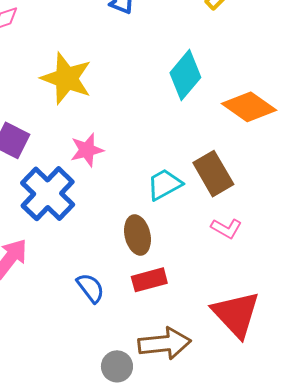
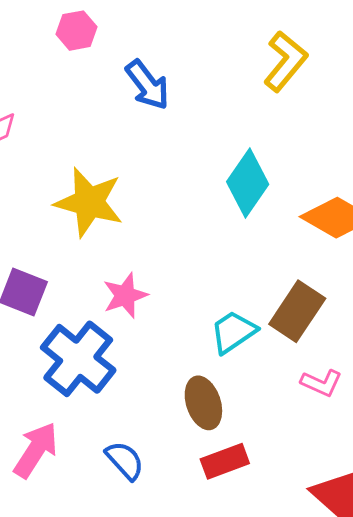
brown rectangle: (213, 174) -> (297, 311), turned 69
blue semicircle: (90, 288) -> (125, 460), moved

